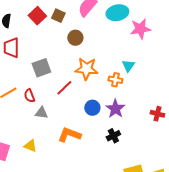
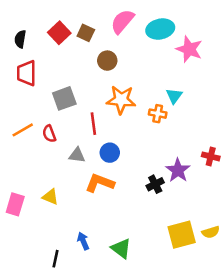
pink star: (140, 29) -> (189, 49), turned 30
red line: (64, 88) -> (93, 124), turned -54
blue circle: (92, 108) -> (110, 153), moved
purple star: (115, 109) -> (178, 170), moved
gray triangle: (41, 113) -> (77, 155), moved

